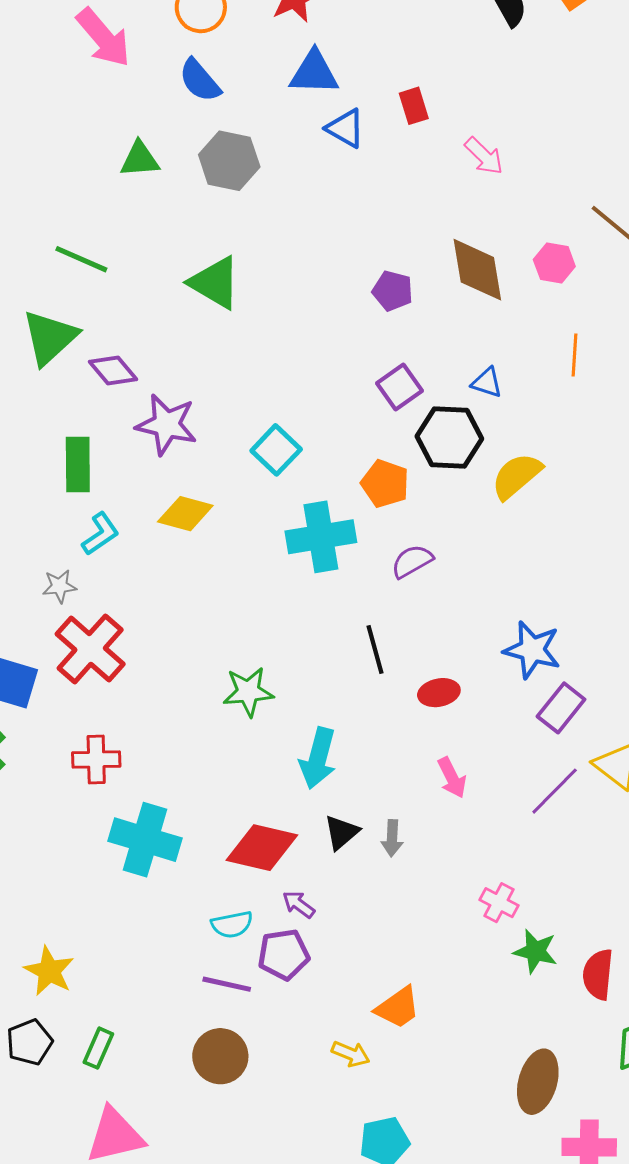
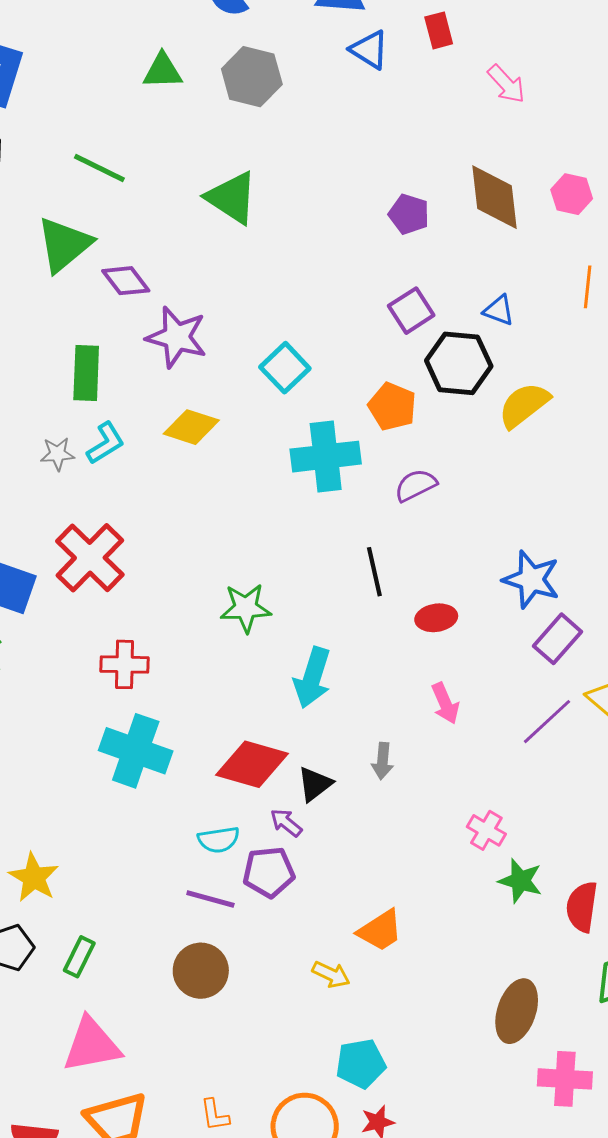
gray star: (59, 586) -> (57, 454), moved
red cross: (96, 759) -> (125, 664), moved
black triangle: (341, 832) -> (315, 784), moved

